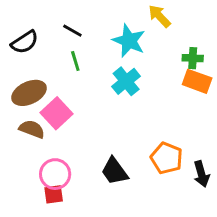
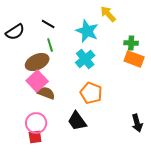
brown ellipse: (29, 93) -> (37, 62), moved
brown semicircle: (32, 129) -> (46, 93), moved
orange pentagon: (167, 158) -> (91, 93), moved

